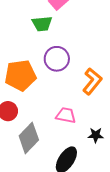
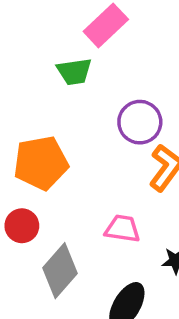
purple circle: (57, 59) -> (140, 122), moved

